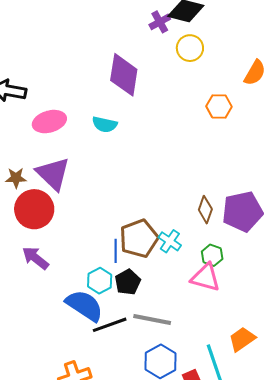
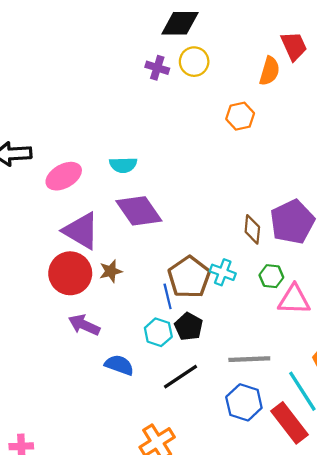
purple cross: (160, 22) -> (157, 68), moved, turned -30
purple diamond: (124, 75) -> (139, 211), moved, turned -30
brown star: (16, 178) -> (111, 271), moved
pink triangle: (205, 277) -> (294, 300), moved
blue semicircle: (84, 305) -> (119, 365), moved, size x0.7
gray line: (152, 319) -> (249, 359), moved

